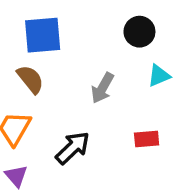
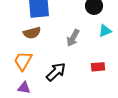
brown semicircle: (30, 79) -> (32, 33), turned 114
purple triangle: (16, 176) -> (24, 88), turned -40

